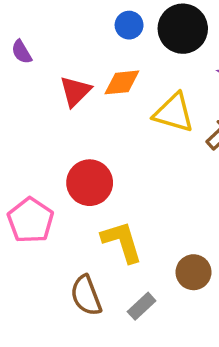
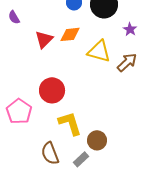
brown circle: (194, 272) -> (97, 140), moved

